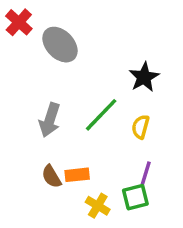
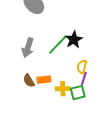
black star: (144, 77) -> (74, 40), moved
yellow semicircle: (141, 127) -> (82, 67), moved
yellow cross: (98, 206) -> (63, 89), moved, turned -32

